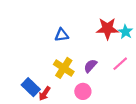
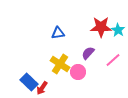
purple semicircle: (90, 66) -> (88, 53), moved
pink circle: (83, 91) -> (78, 72), moved

